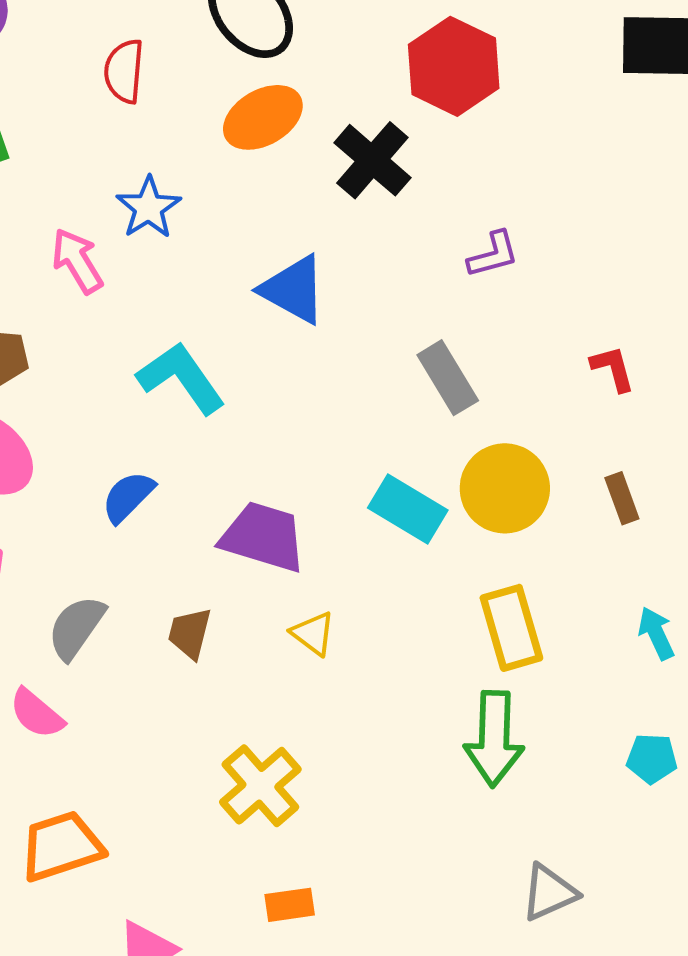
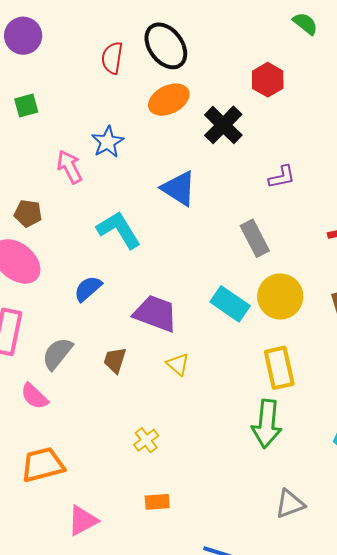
red hexagon: (454, 66) -> (268, 80), size x0.7
red semicircle: (124, 71) -> (112, 58), moved
yellow cross: (260, 786) -> (146, 440), size x0.6

